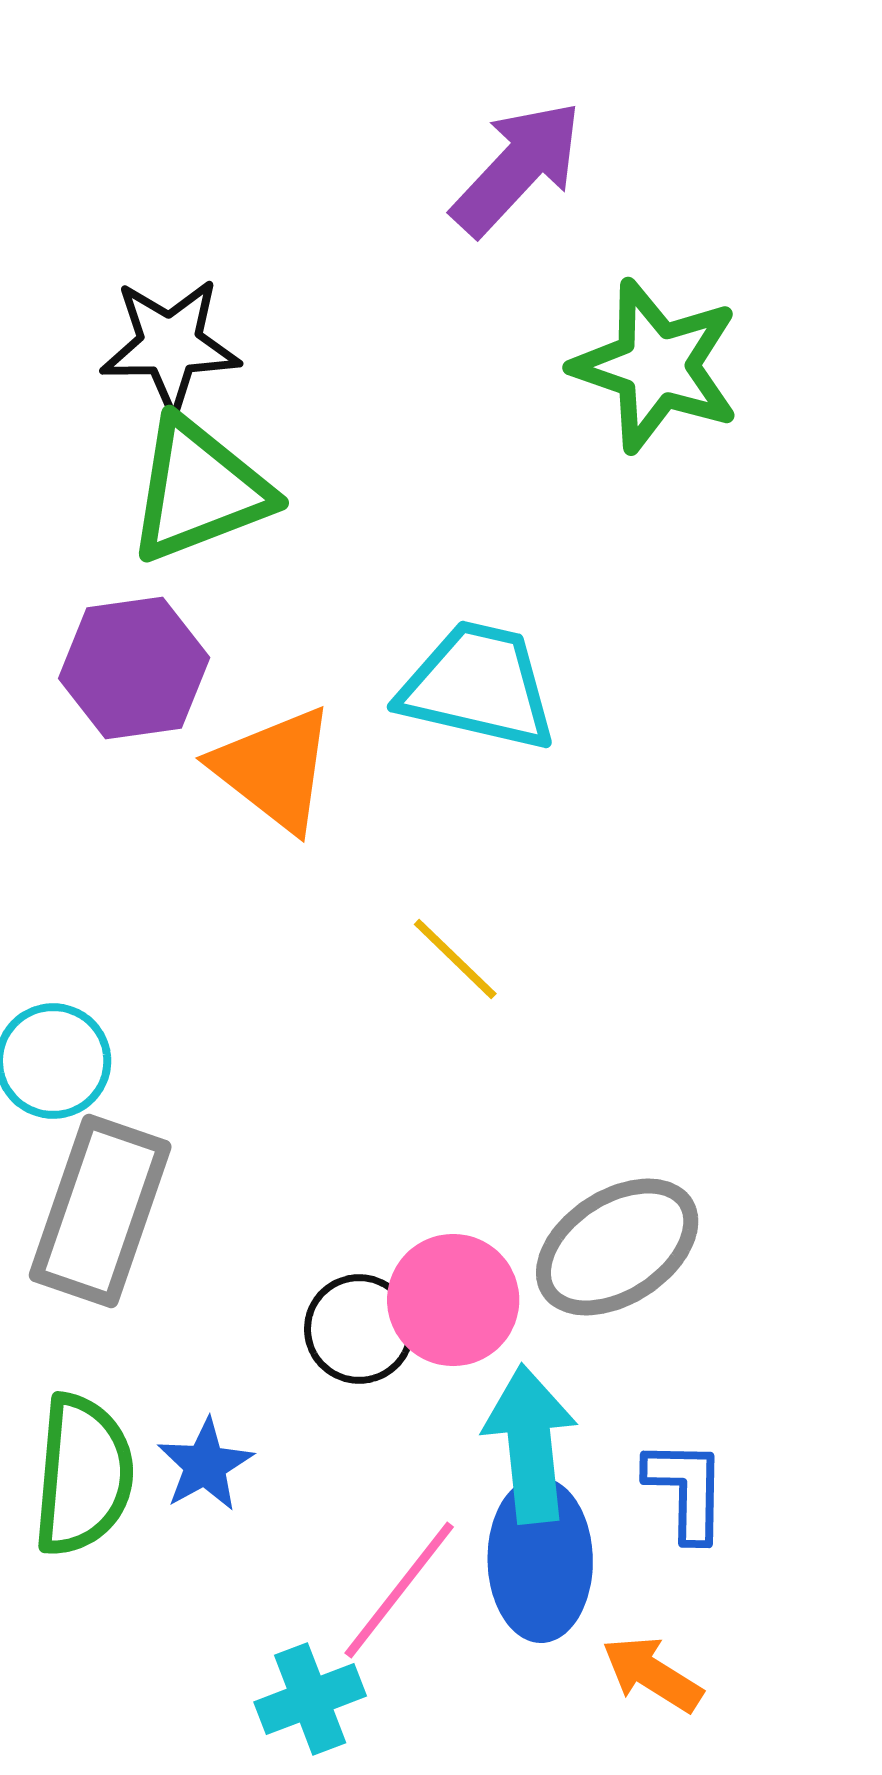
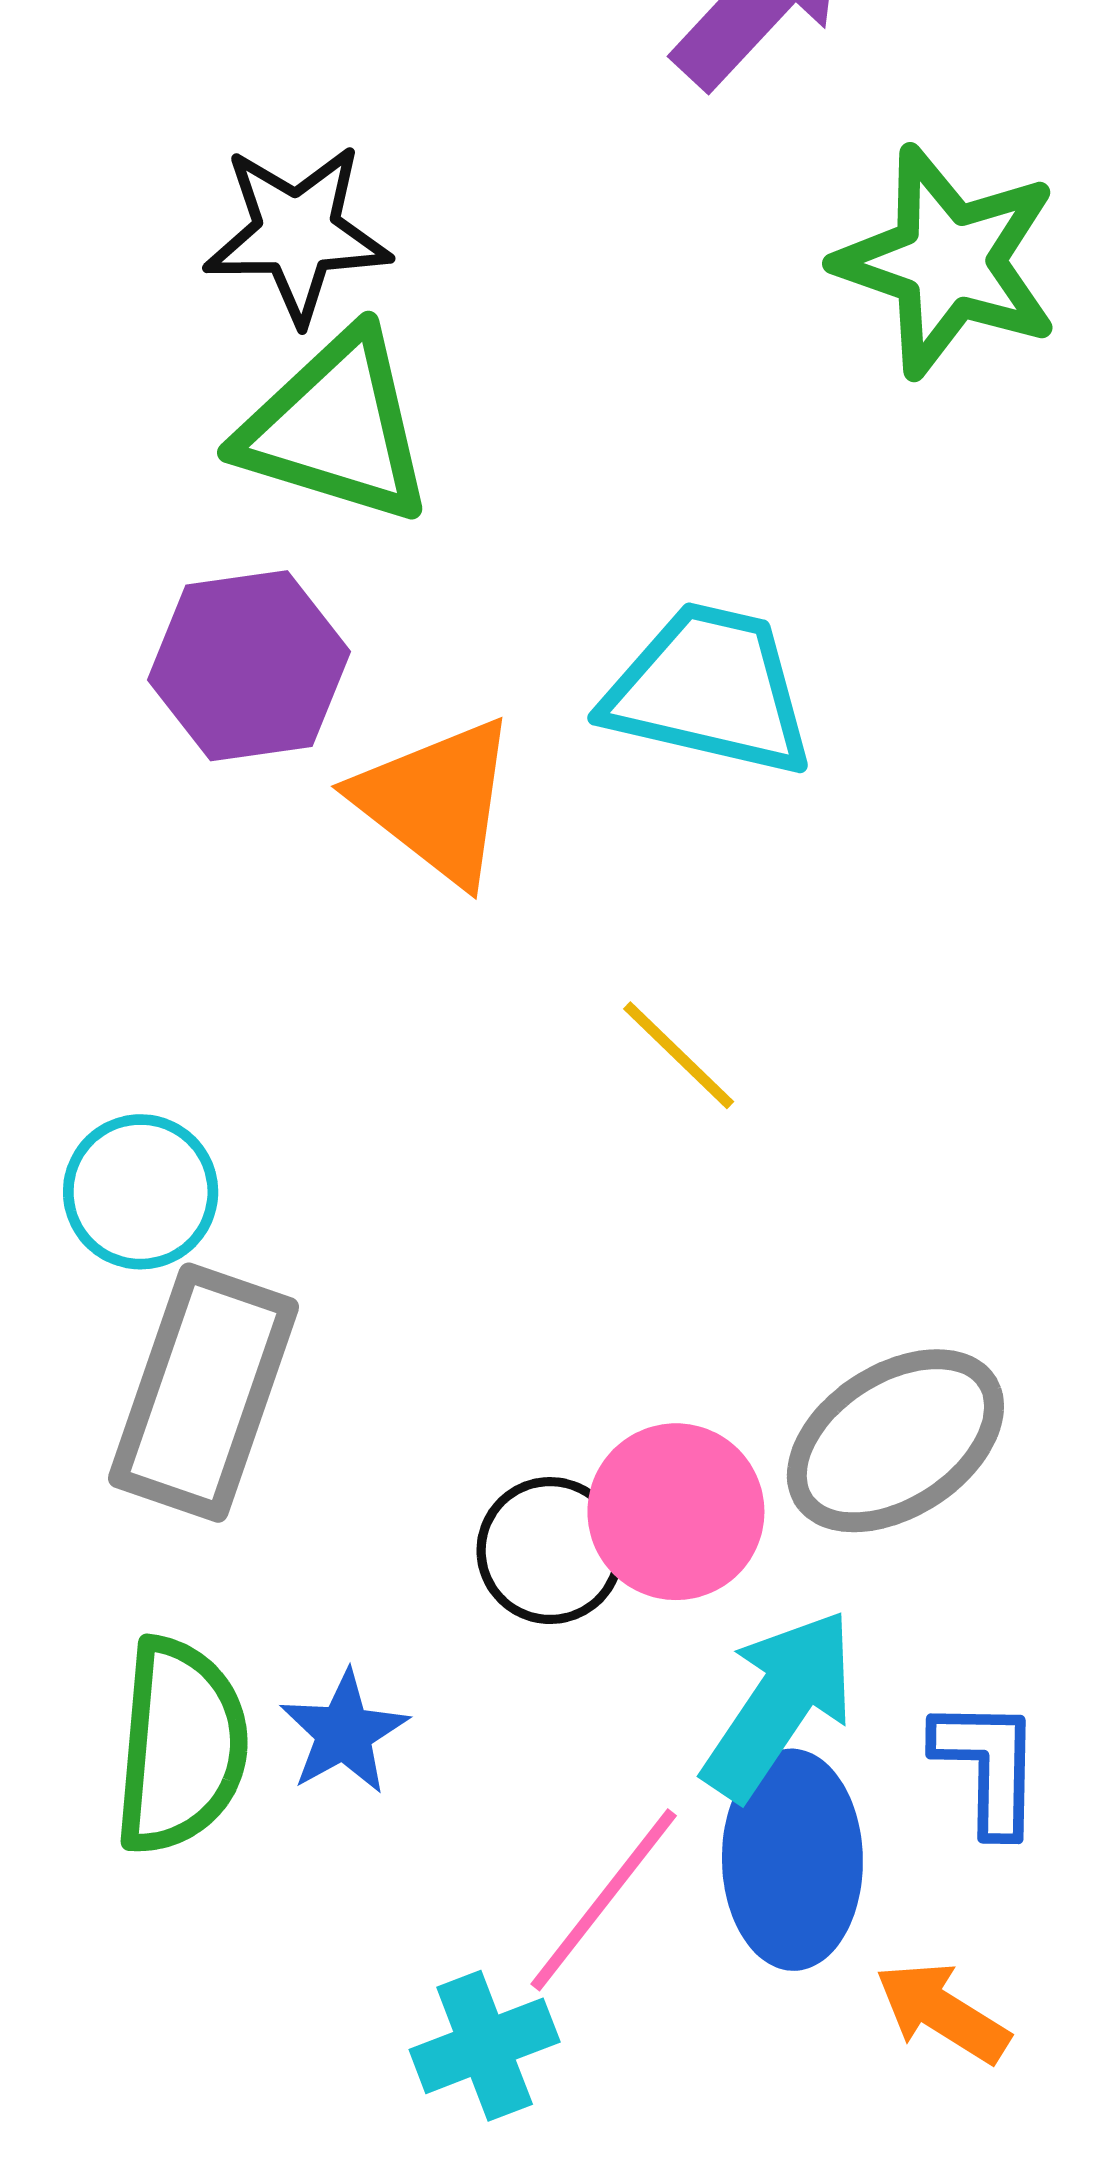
green triangle: (199, 490) -> (336, 428), turned 38
cyan arrow: (530, 1444) -> (779, 1704), turned 40

